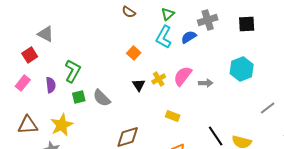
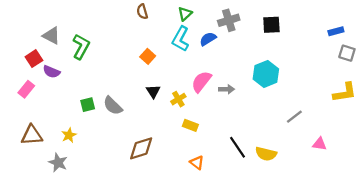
brown semicircle: (129, 12) -> (142, 12), turned 40
green L-shape: (73, 71) -> (81, 47), moved
yellow cross: (159, 79) -> (178, 99), moved
purple semicircle: (51, 85) -> (51, 72), moved, turned 119
yellow star: (62, 125) -> (69, 135), size x0.6

